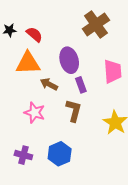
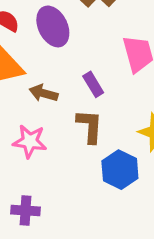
purple ellipse: (69, 60) -> (53, 26), moved
blue hexagon: (60, 154) -> (120, 170), moved

